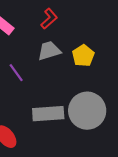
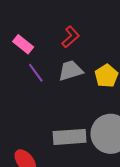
purple line: (16, 73) -> (36, 73), moved

